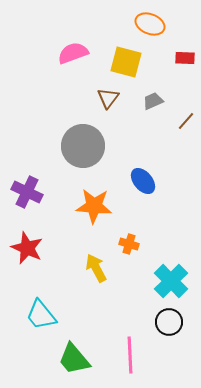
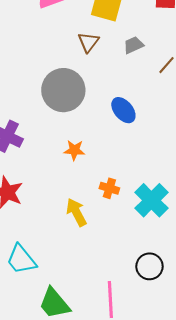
blue ellipse: (143, 181) -> (123, 110), moved
orange star: (94, 206) -> (74, 150), size x0.6
cyan cross: (171, 281) -> (151, 200), moved

